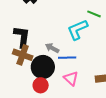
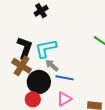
cyan L-shape: (77, 30) -> (46, 49), moved
pink triangle: (71, 78) -> (64, 99), turned 35

